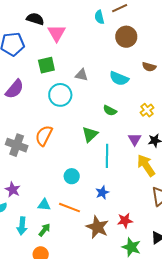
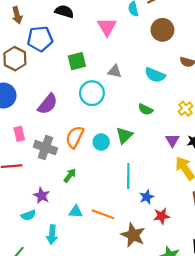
pink triangle: (57, 33) -> (107, 27), moved
purple semicircle: (15, 89) -> (48, 104), moved
cyan line: (107, 156) -> (128, 176), moved
cyan circle: (72, 176) -> (101, 142), moved
blue star: (102, 193) -> (147, 197), moved
red star: (125, 221) -> (162, 216), moved
green arrow: (44, 230) -> (70, 175), moved

